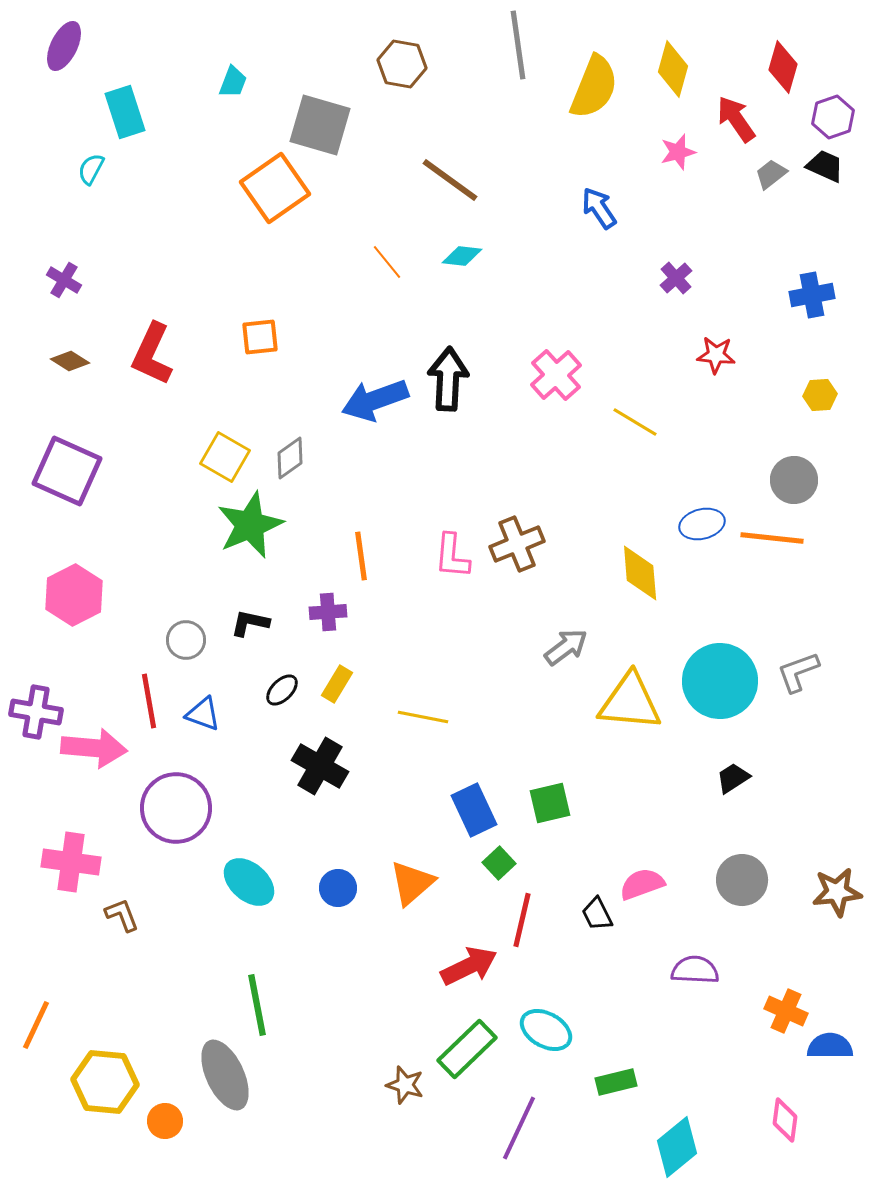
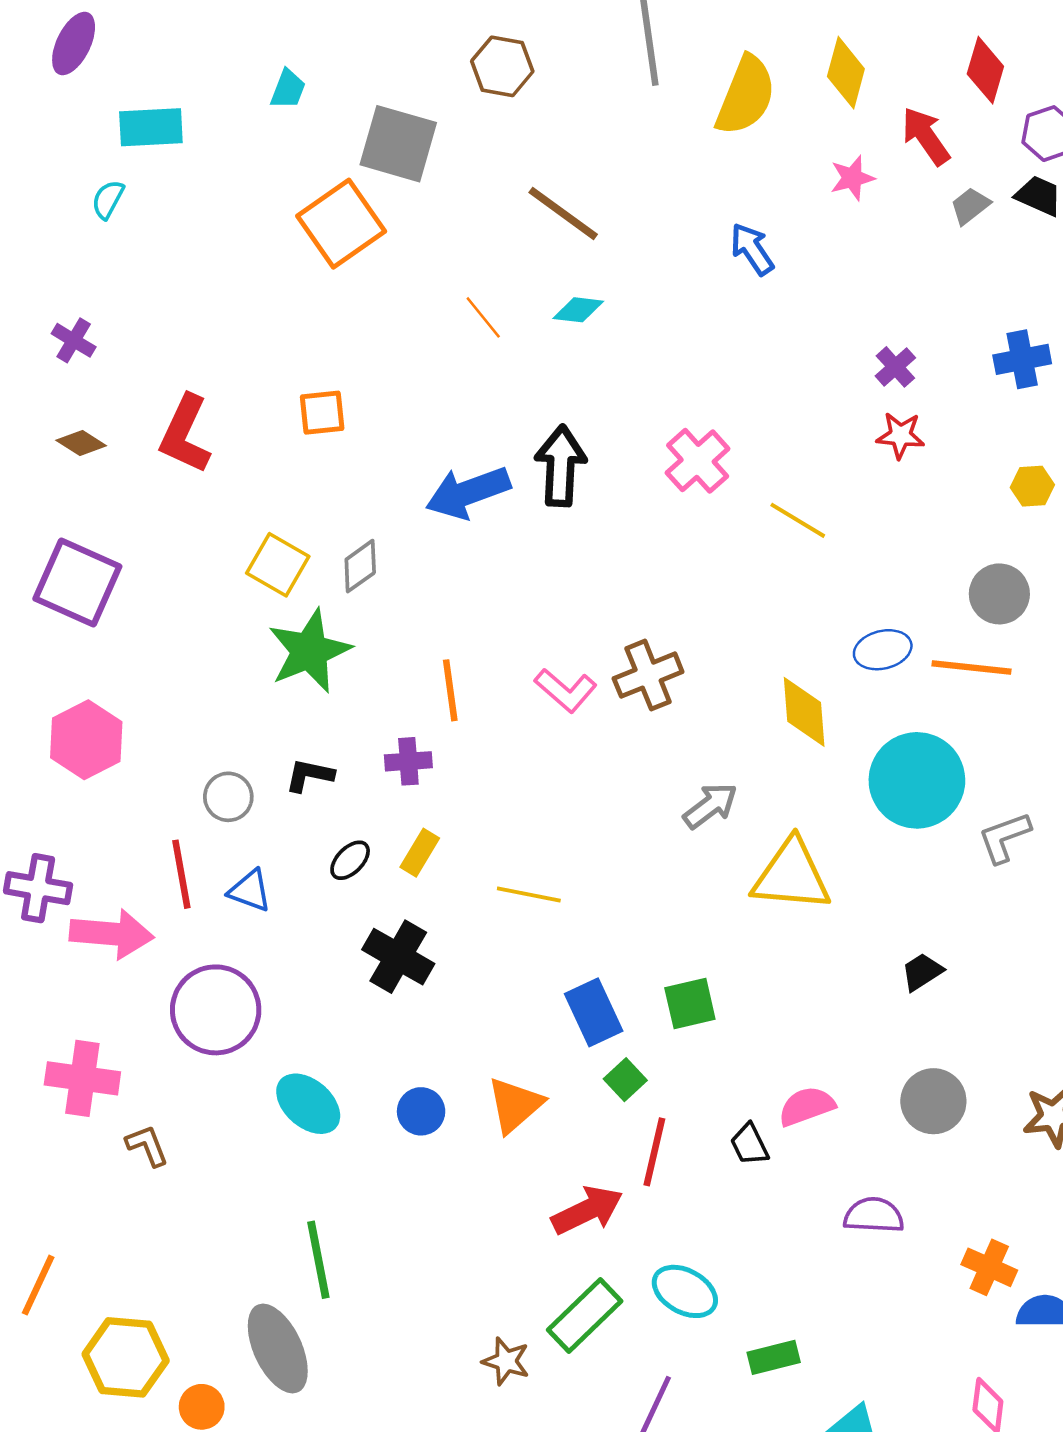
cyan rectangle: (125, 112) -> (151, 127), turned -75
purple cross: (676, 278) -> (895, 367), moved
pink L-shape: (452, 556) -> (566, 690), turned -54
cyan circle: (720, 681) -> (917, 780), moved

